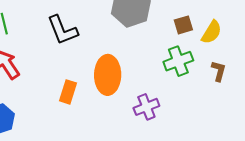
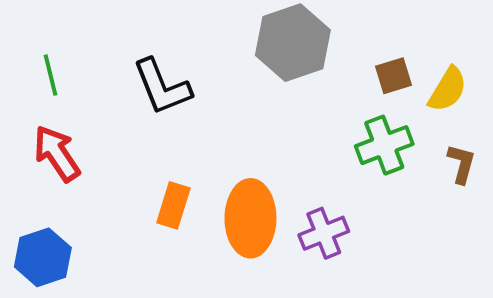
orange ellipse: (108, 75) -> (250, 218), moved

